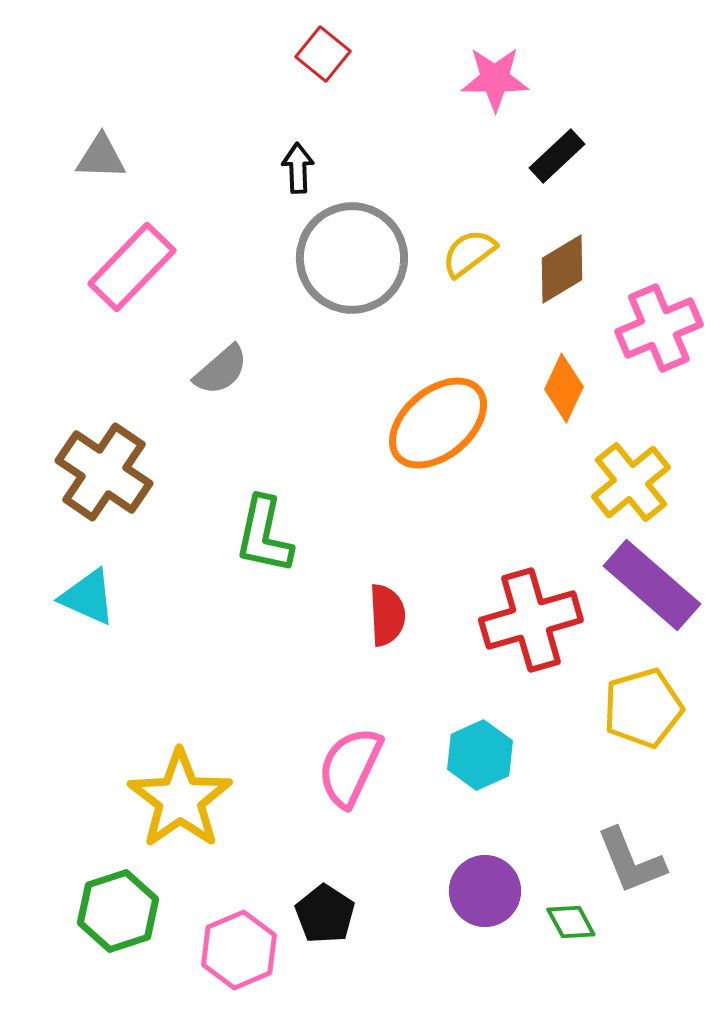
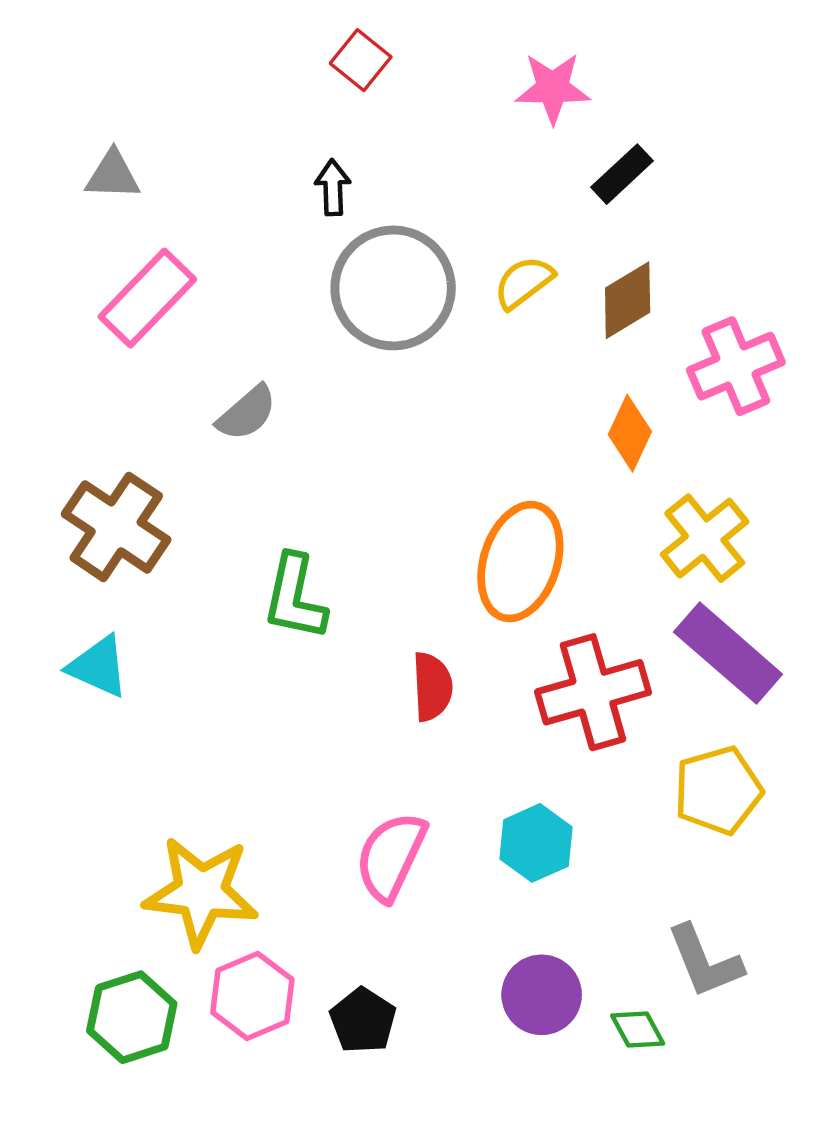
orange ellipse: (438, 423) -> (520, 562), moved, turned -32
yellow star: (180, 799) -> (201, 892), turned -30
pink hexagon: (239, 950) -> (252, 996), moved

